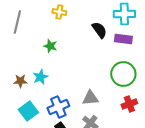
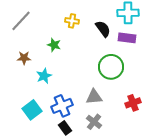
yellow cross: (59, 12) -> (72, 21), moved
gray line: (17, 22) -> (21, 21), turned 30
green circle: (123, 74) -> (111, 67), moved
brown star: (20, 81) -> (24, 58), moved

